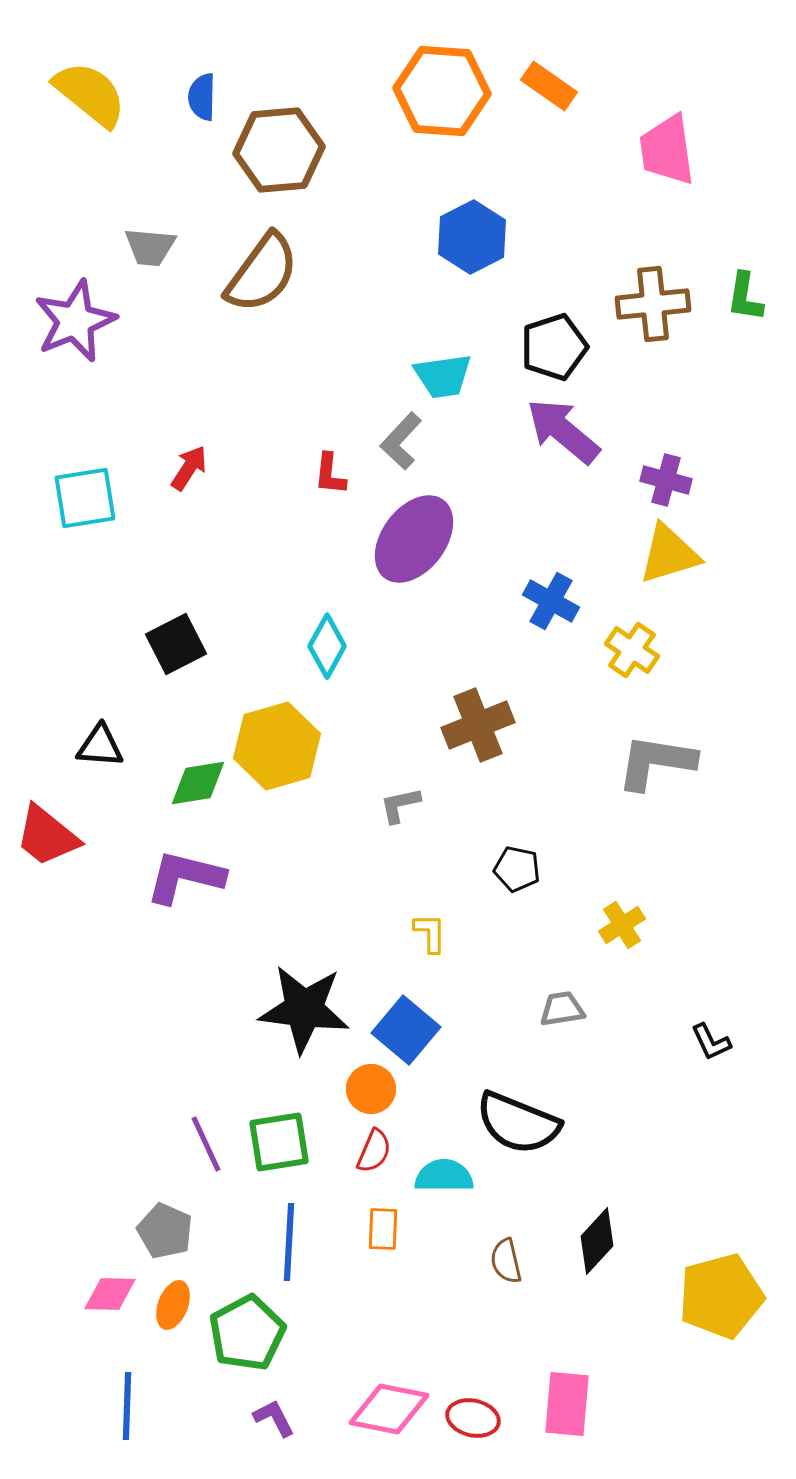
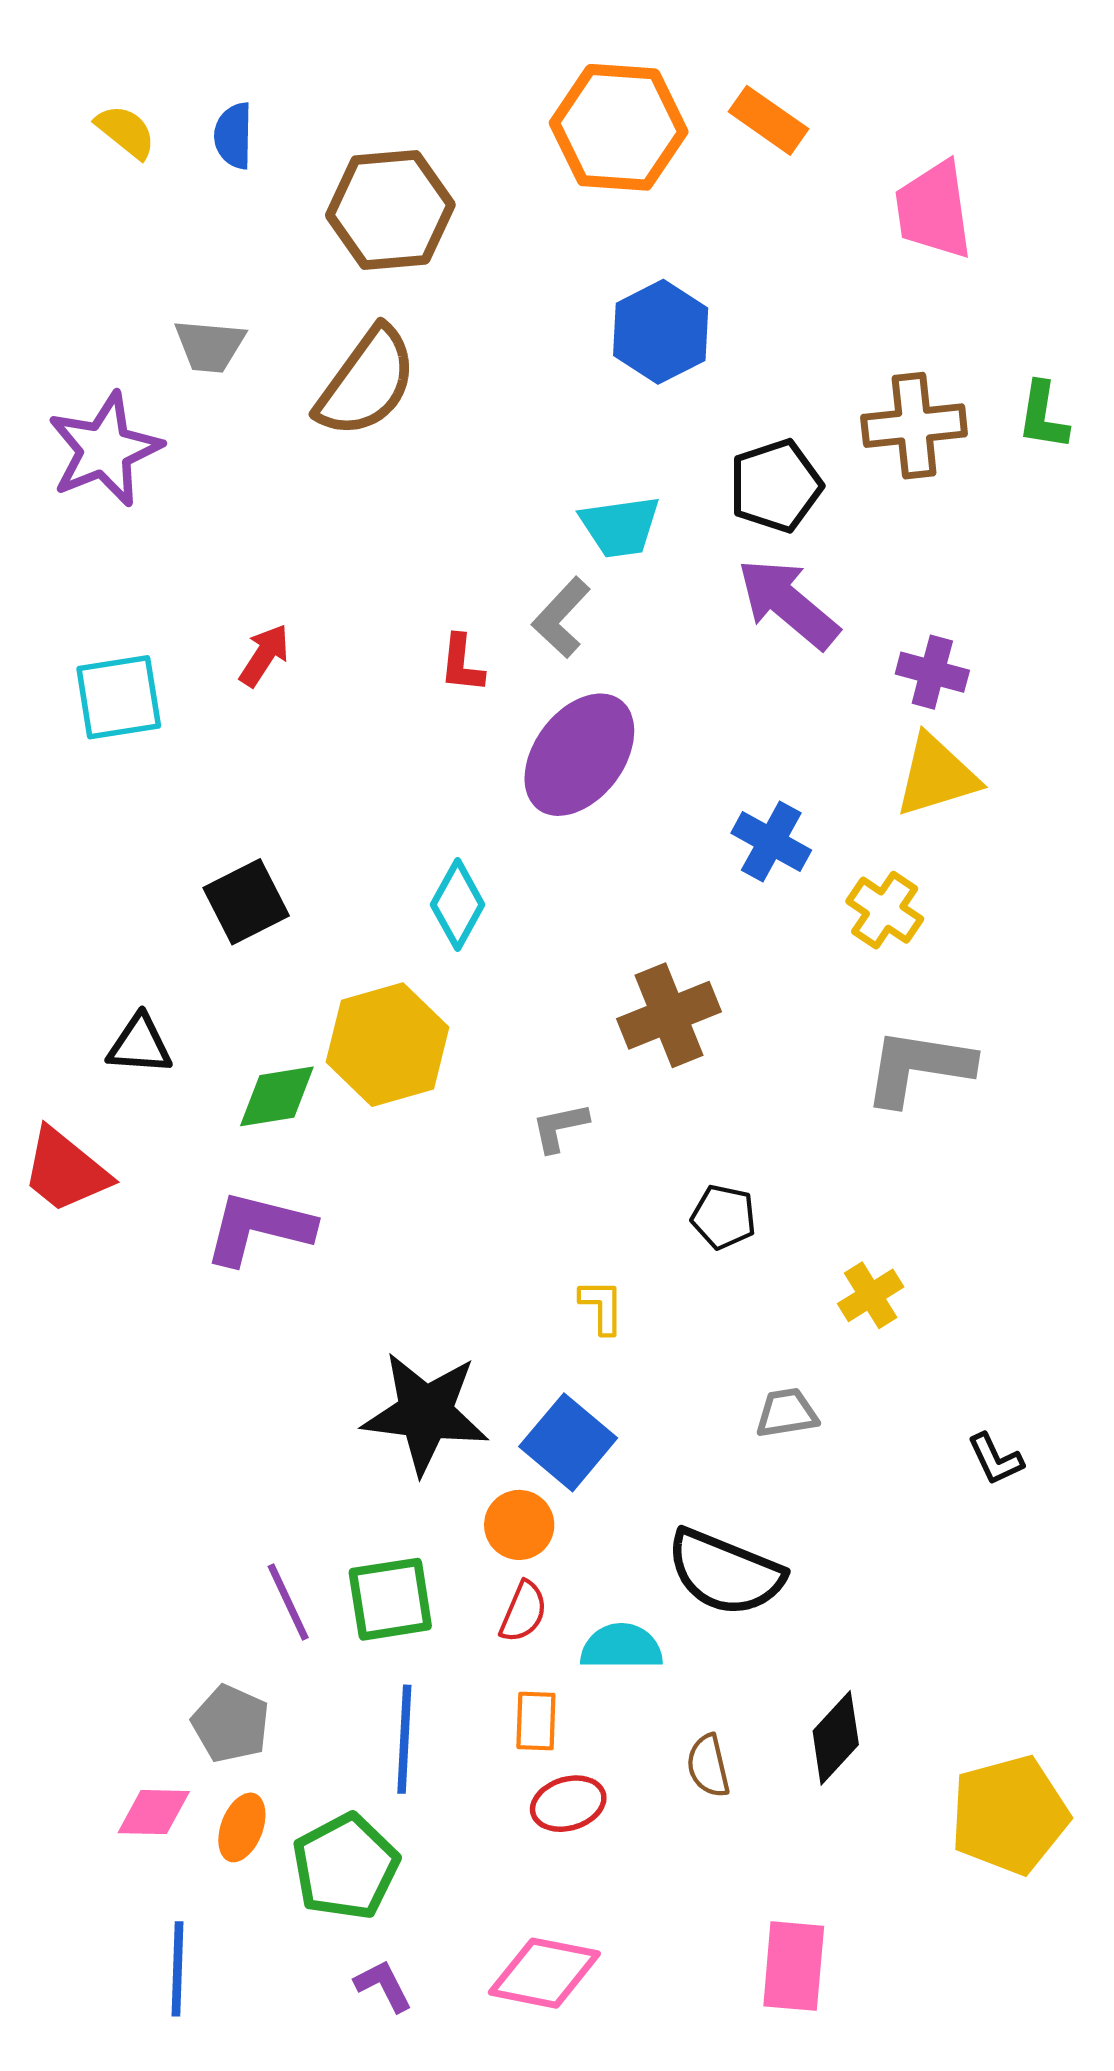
yellow semicircle: (90, 94) -> (126, 132), size x0.6
blue semicircle: (202, 97) -> (234, 136), moved
red ellipse: (473, 1418) -> (568, 1804), moved, turned -30

